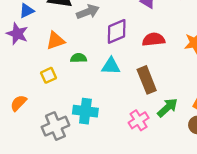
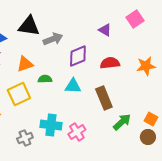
yellow square: (49, 75) -> (19, 94), size x1.6
pink cross: (139, 120) -> (77, 132), moved
gray cross: (55, 126) -> (25, 138), size x0.7

